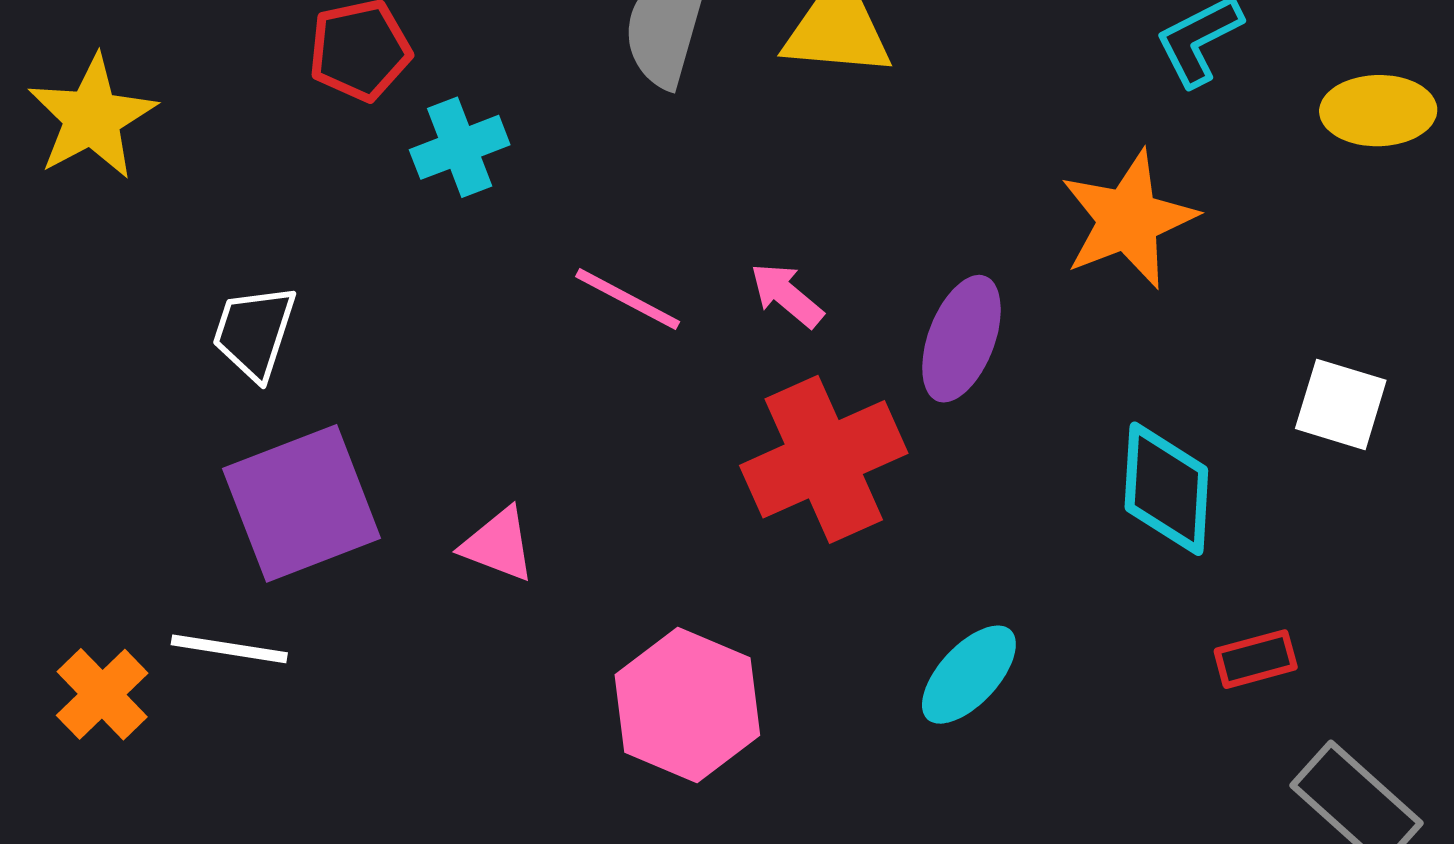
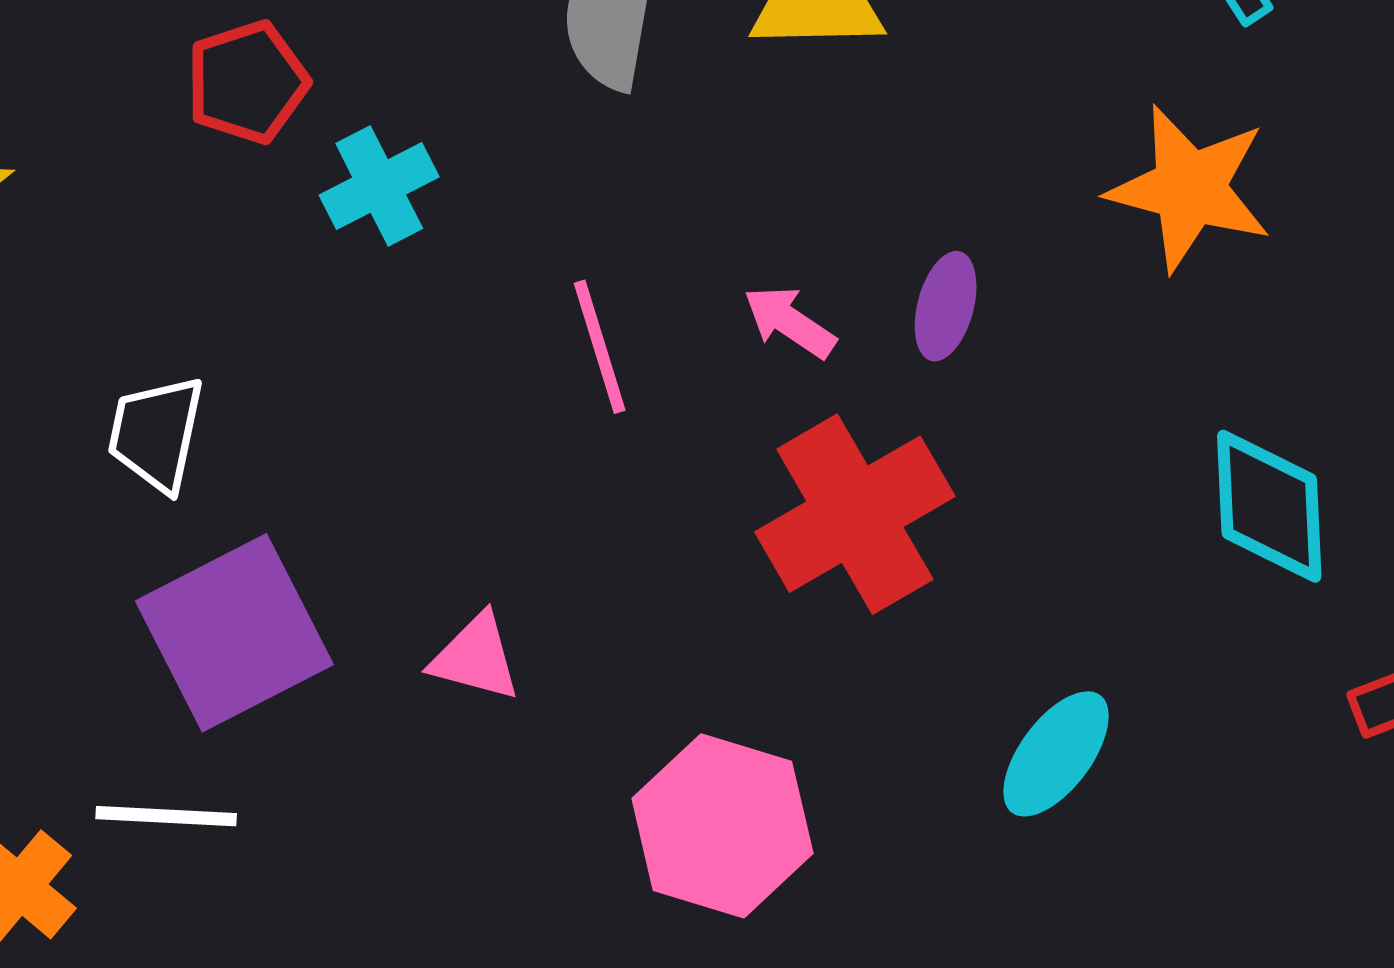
orange star: (1128, 219) -> (1190, 188), turned -30
pink line: (628, 299) -> (600, 347), turned 51
purple ellipse: (961, 339) -> (946, 306), moved, size x0.7

